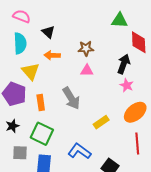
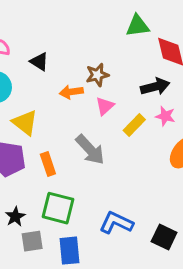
orange arrow: (52, 55) -> (71, 92), moved
black arrow: (124, 64) -> (155, 87), turned 66
pink triangle: (87, 71) -> (105, 106), turned -32
yellow rectangle: (101, 122) -> (134, 125), moved
black star: (12, 126) -> (15, 217), moved

